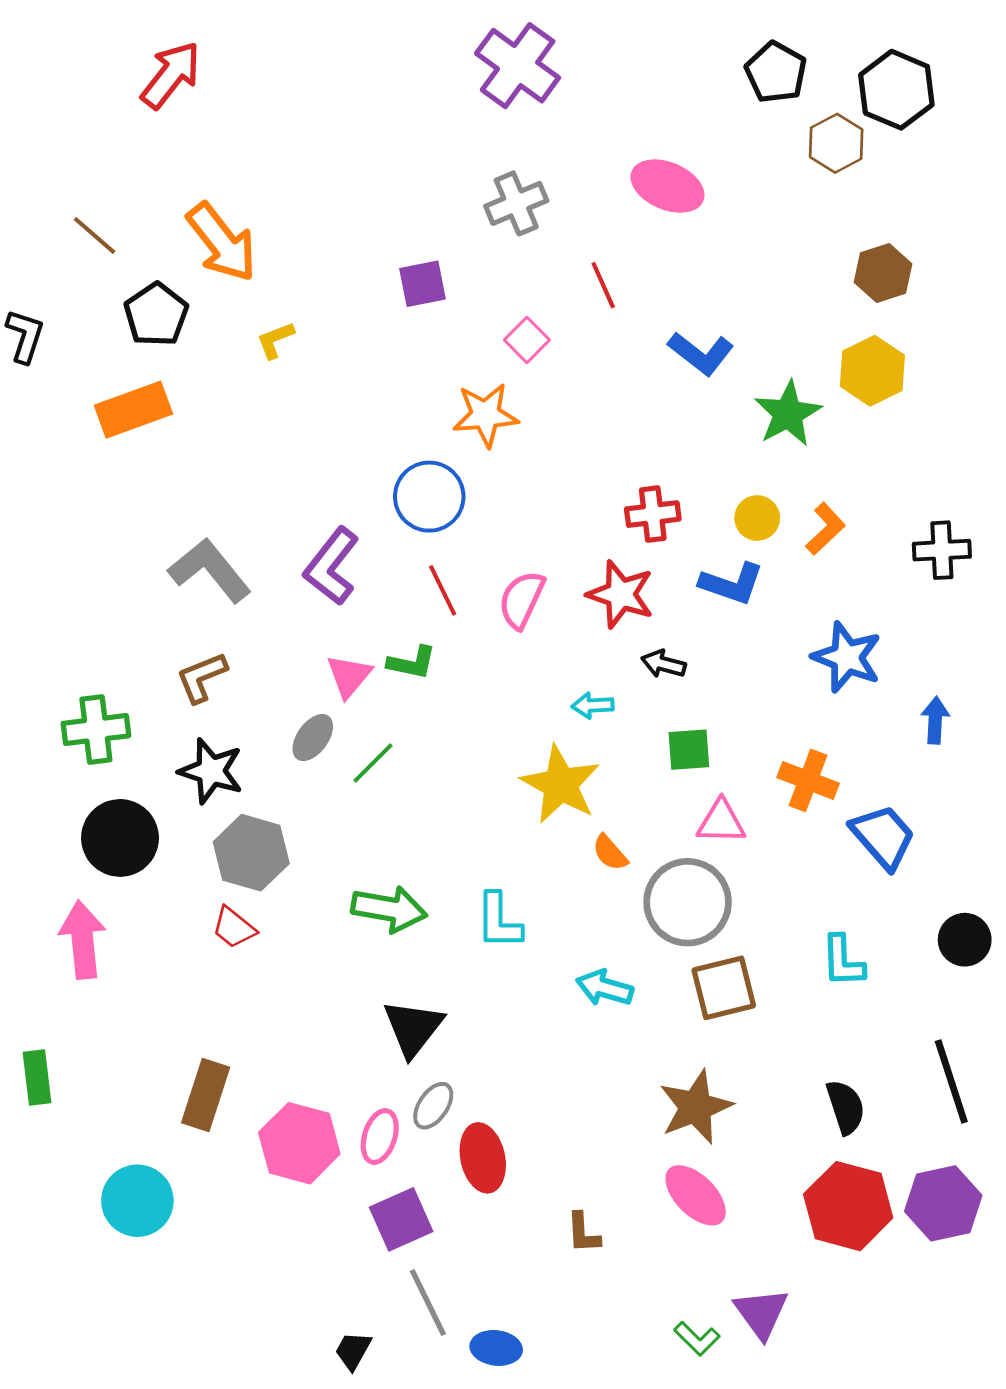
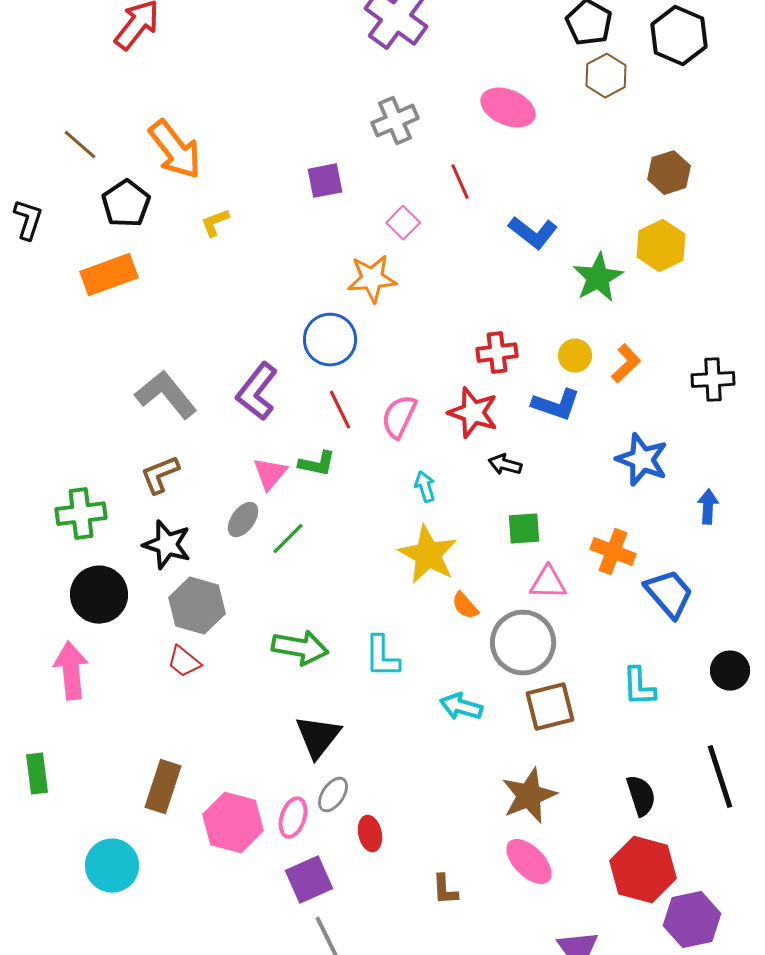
brown hexagon: (836, 143) -> (606, 76), moved
cyan arrow: (593, 705) -> (425, 487), moved, turned 76
red ellipse: (483, 1158) -> (370, 834), size x0.7
purple hexagon: (943, 1203) -> (692, 920), moved

